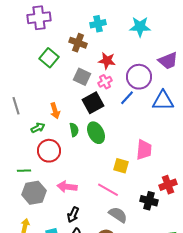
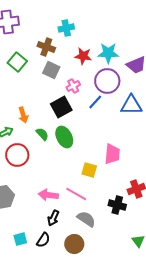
cyan star: (140, 27) -> (108, 53), moved
red star: (107, 61) -> (83, 56), moved
gray square: (82, 77) -> (51, 70), moved
green semicircle: (74, 130) -> (42, 134), turned -32
pink arrow: (67, 187) -> (48, 195), moved
black arrow: (73, 215) -> (53, 218), moved

